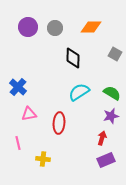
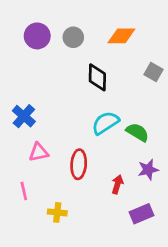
green semicircle: (112, 93) -> (137, 132), moved
purple star: (111, 116) -> (148, 170), moved
red arrow: (102, 138) -> (117, 184), moved

